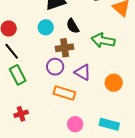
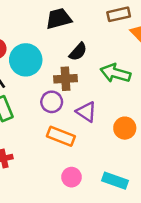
black semicircle: (73, 26) -> (78, 52), turned -112
cyan circle: (46, 27) -> (26, 60), moved, size x1.6

